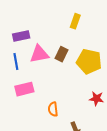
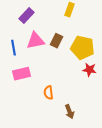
purple rectangle: (21, 36) -> (26, 16), moved, turned -35
red star: (96, 99) -> (89, 70), moved

